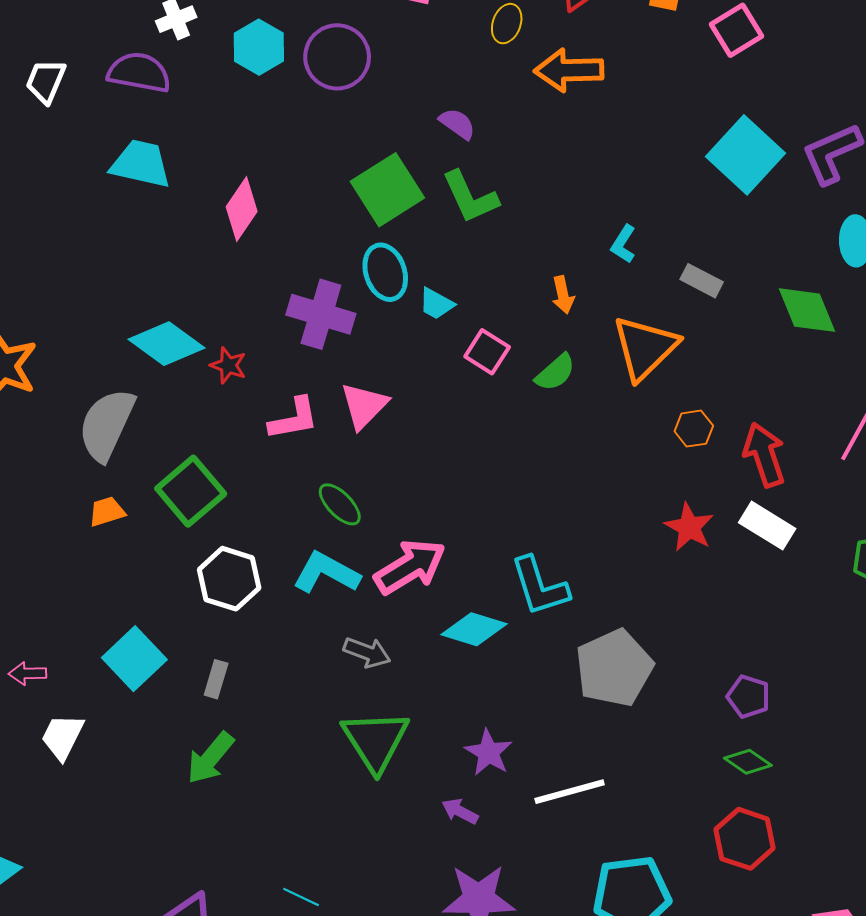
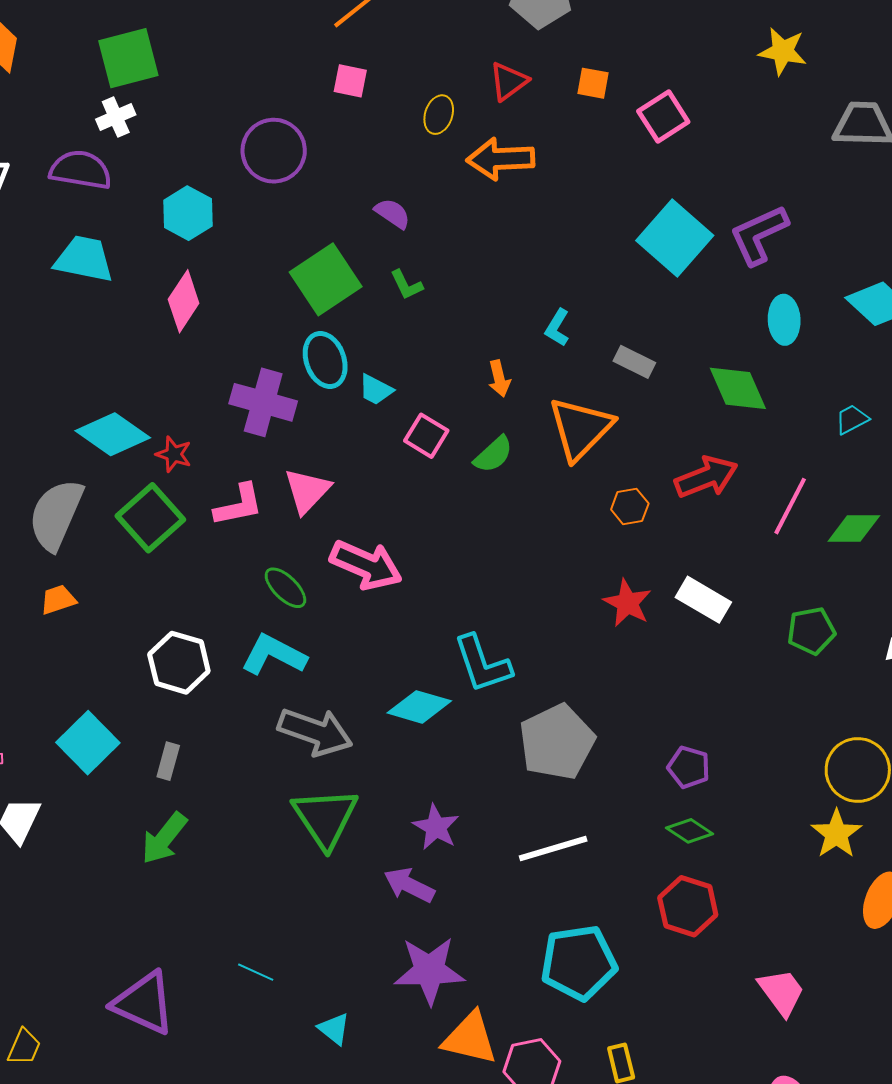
cyan hexagon: (259, 47) -> (188, 213), moved
green L-shape: (470, 197) -> (406, 285), size x0.6
red arrow: (764, 455) -> (706, 477), moved, turned 88
green square: (191, 491) -> (150, 518), moved
pink arrow: (410, 567) -> (366, 565), moved, turned 56
gray arrow: (367, 652) -> (315, 732), size x1.6
white line: (570, 792) -> (553, 848), moved
purple arrow: (460, 811) -> (409, 885), size x1.4

